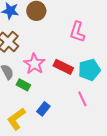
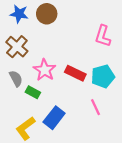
pink L-shape: (77, 32) -> (103, 36), moved
blue rectangle: (43, 109) -> (54, 118), size x1.5

